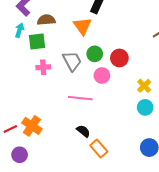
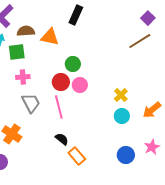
orange triangle: (82, 26) -> (50, 37), moved, turned -42
red circle: (119, 58) -> (61, 82), moved
gray trapezoid: (72, 61) -> (31, 103), moved
pink line: (80, 98) -> (59, 107), turned 70

